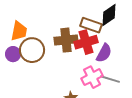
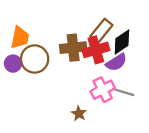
black diamond: (109, 15) -> (122, 42), moved
brown rectangle: (91, 25) -> (102, 31), turned -70
purple semicircle: (104, 53) -> (116, 62), turned 30

